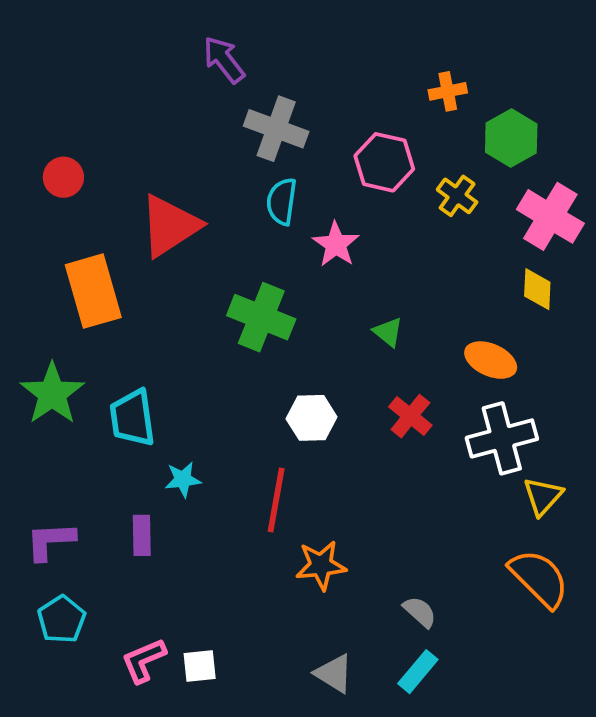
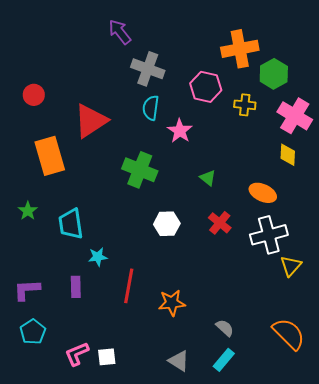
orange cross: (448, 91) -> (240, 49), size x1.8
yellow cross: (457, 196) -> (245, 105), turned -30
green star: (52, 394) -> (28, 211), size x0.6
red line: (276, 500) -> (129, 286), moved
orange semicircle: (539, 578) -> (289, 334), moved

